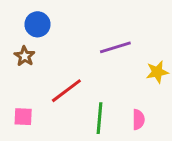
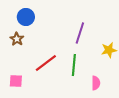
purple line: (115, 47) -> (80, 33), turned -55
green line: (100, 118) -> (74, 65), moved

